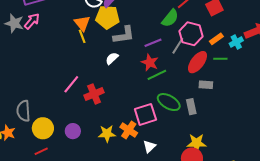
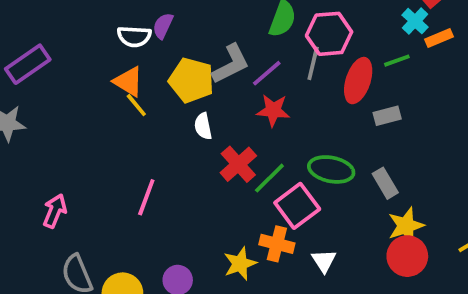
yellow pentagon: (107, 17) -> (191, 80), moved, turned 30
pink arrow: (32, 21) -> (55, 211), moved
gray L-shape: (124, 35) -> (231, 64), moved
orange rectangle: (216, 39) -> (439, 38), moved, turned 32
white semicircle: (112, 58) -> (203, 126), turned -40
green line: (157, 75) -> (269, 178), moved
red cross: (94, 94) -> (238, 164), moved
gray rectangle: (191, 107) -> (385, 183), moved

